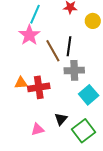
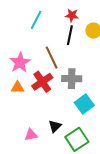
pink star: (29, 35) -> (20, 62), moved
black line: (69, 46) -> (70, 35), moved
red cross: (39, 87) -> (42, 82), moved, turned -30

